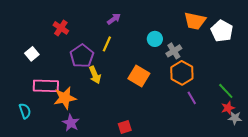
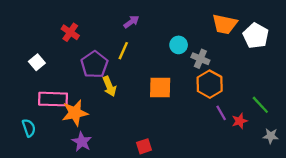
gray cross: (174, 51) -> (200, 59), turned -35
orange square: (139, 76) -> (160, 88), turned -30
red star: (228, 108) -> (240, 121), moved

